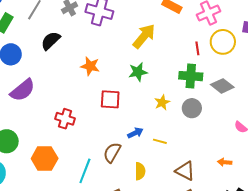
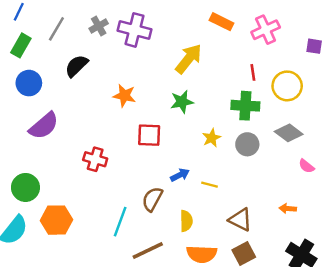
yellow circle: (223, 42) -> (287, 86), moved
gray diamond: (222, 86) -> (289, 133), moved
orange hexagon: (45, 159) -> (56, 220), moved

